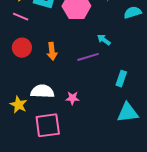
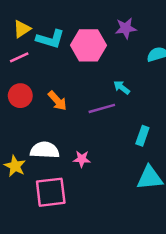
pink line: (21, 17) -> (19, 57), turned -49
orange arrow: (52, 51) -> (57, 101), turned -36

